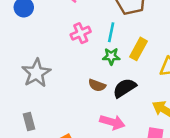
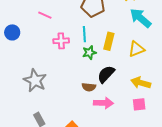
pink cross: (81, 33) -> (61, 41), turned 35
brown semicircle: (97, 85) -> (89, 87), moved

